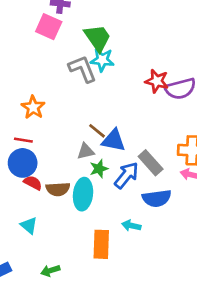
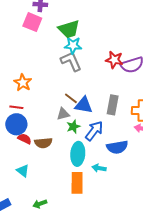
green trapezoid: (97, 38) -> (69, 29), turned 110
gray L-shape: (83, 69) -> (71, 61), moved
gray rectangle: (151, 163) -> (113, 105), moved, turned 54
cyan ellipse: (83, 194) -> (78, 154), moved

